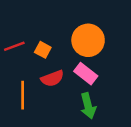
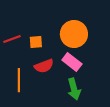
orange square: (43, 50) -> (36, 42), turned -32

